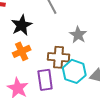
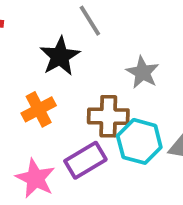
black star: (22, 25) -> (60, 56), moved
purple rectangle: (45, 80) -> (85, 160), turned 70

